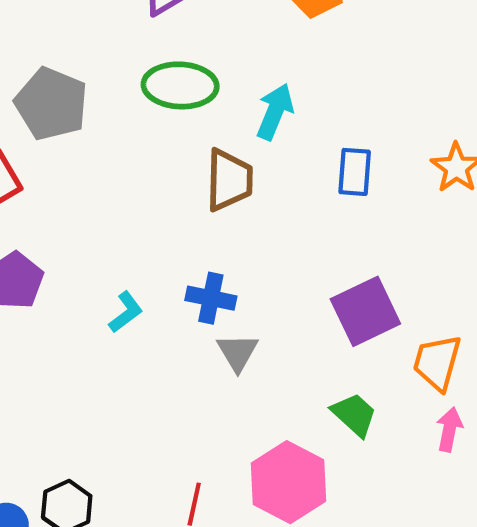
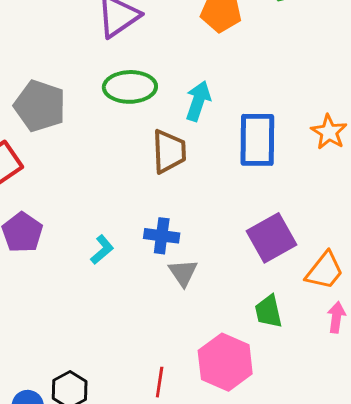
blue rectangle: (355, 172) -> (257, 140), size x1.6
orange trapezoid: (437, 363) -> (325, 271), turned -153
green trapezoid: (354, 415) -> (268, 311), turned -141

